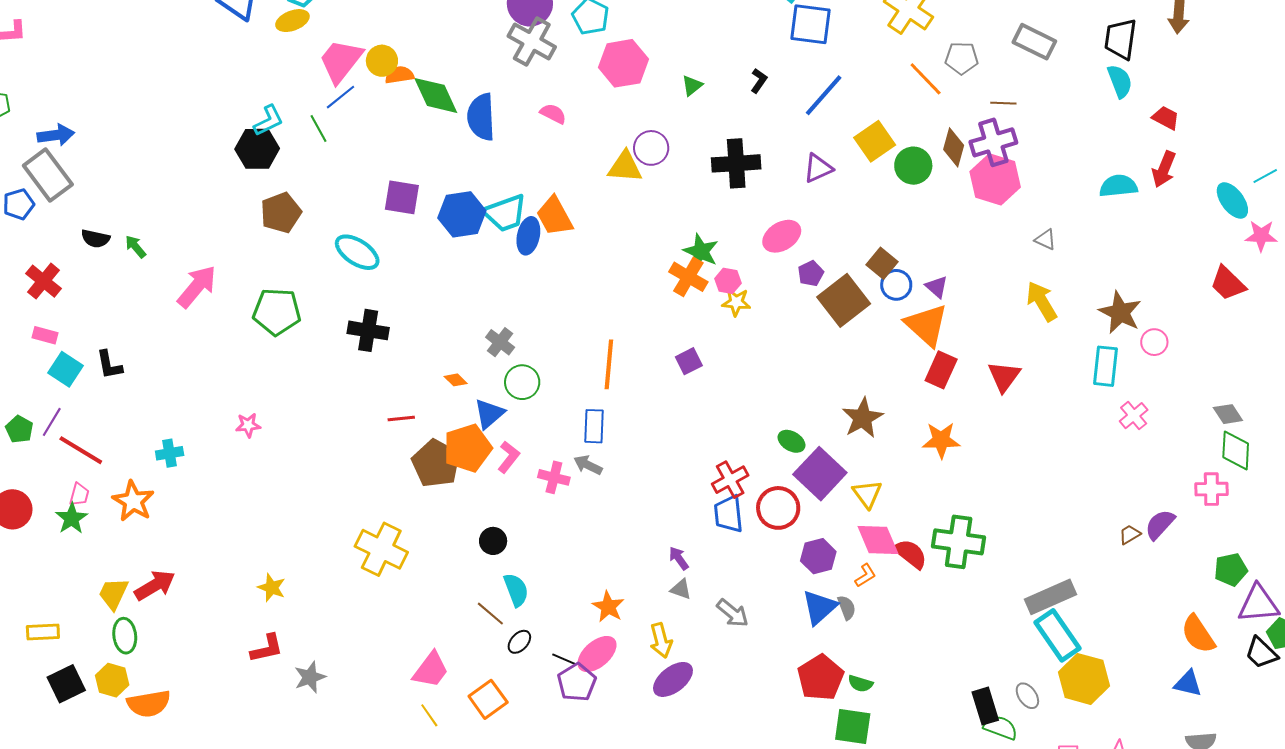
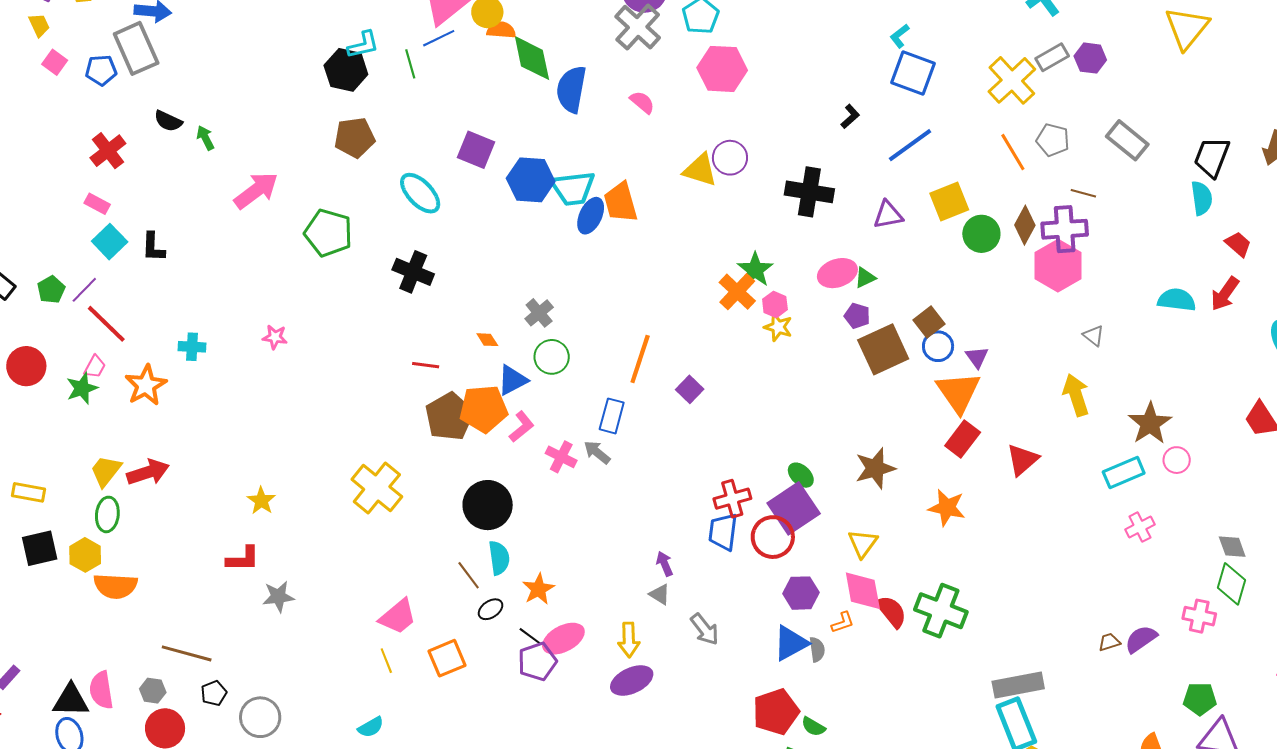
green triangle: (692, 86) -> (865, 278), moved
purple pentagon: (811, 273) -> (857, 316), turned 30
purple square: (689, 361) -> (690, 389), moved, turned -32
cyan rectangle: (1106, 366) -> (1124, 473), turned 48
purple square: (820, 474) -> (794, 508), moved
black circle: (493, 541) -> (488, 505), size x1.8
orange star: (608, 607) -> (538, 589), moved

